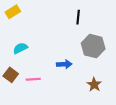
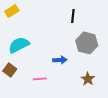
cyan semicircle: (20, 48) -> (19, 45), size x1.5
pink line: (33, 79) -> (40, 79), moved

